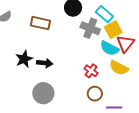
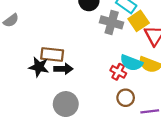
brown rectangle: (40, 23) -> (52, 54), moved
cyan semicircle: (110, 48) -> (131, 63), moved
black star: (24, 59) -> (39, 67), turned -30

